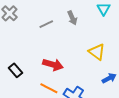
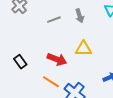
yellow triangle: (97, 52) -> (83, 49), moved, turned -42

